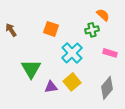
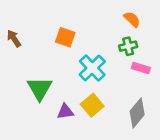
green cross: (92, 30) -> (128, 46), moved

